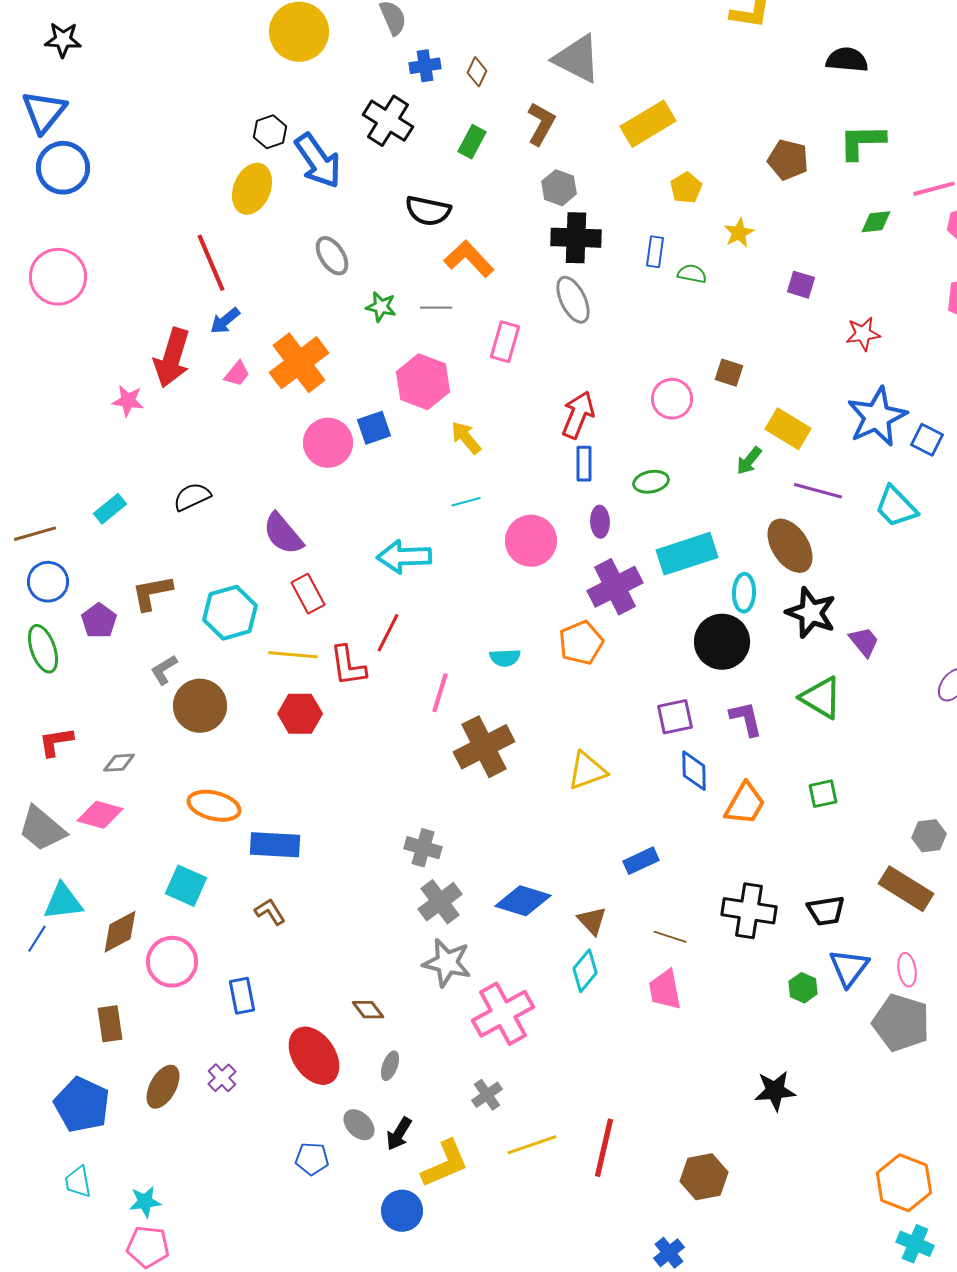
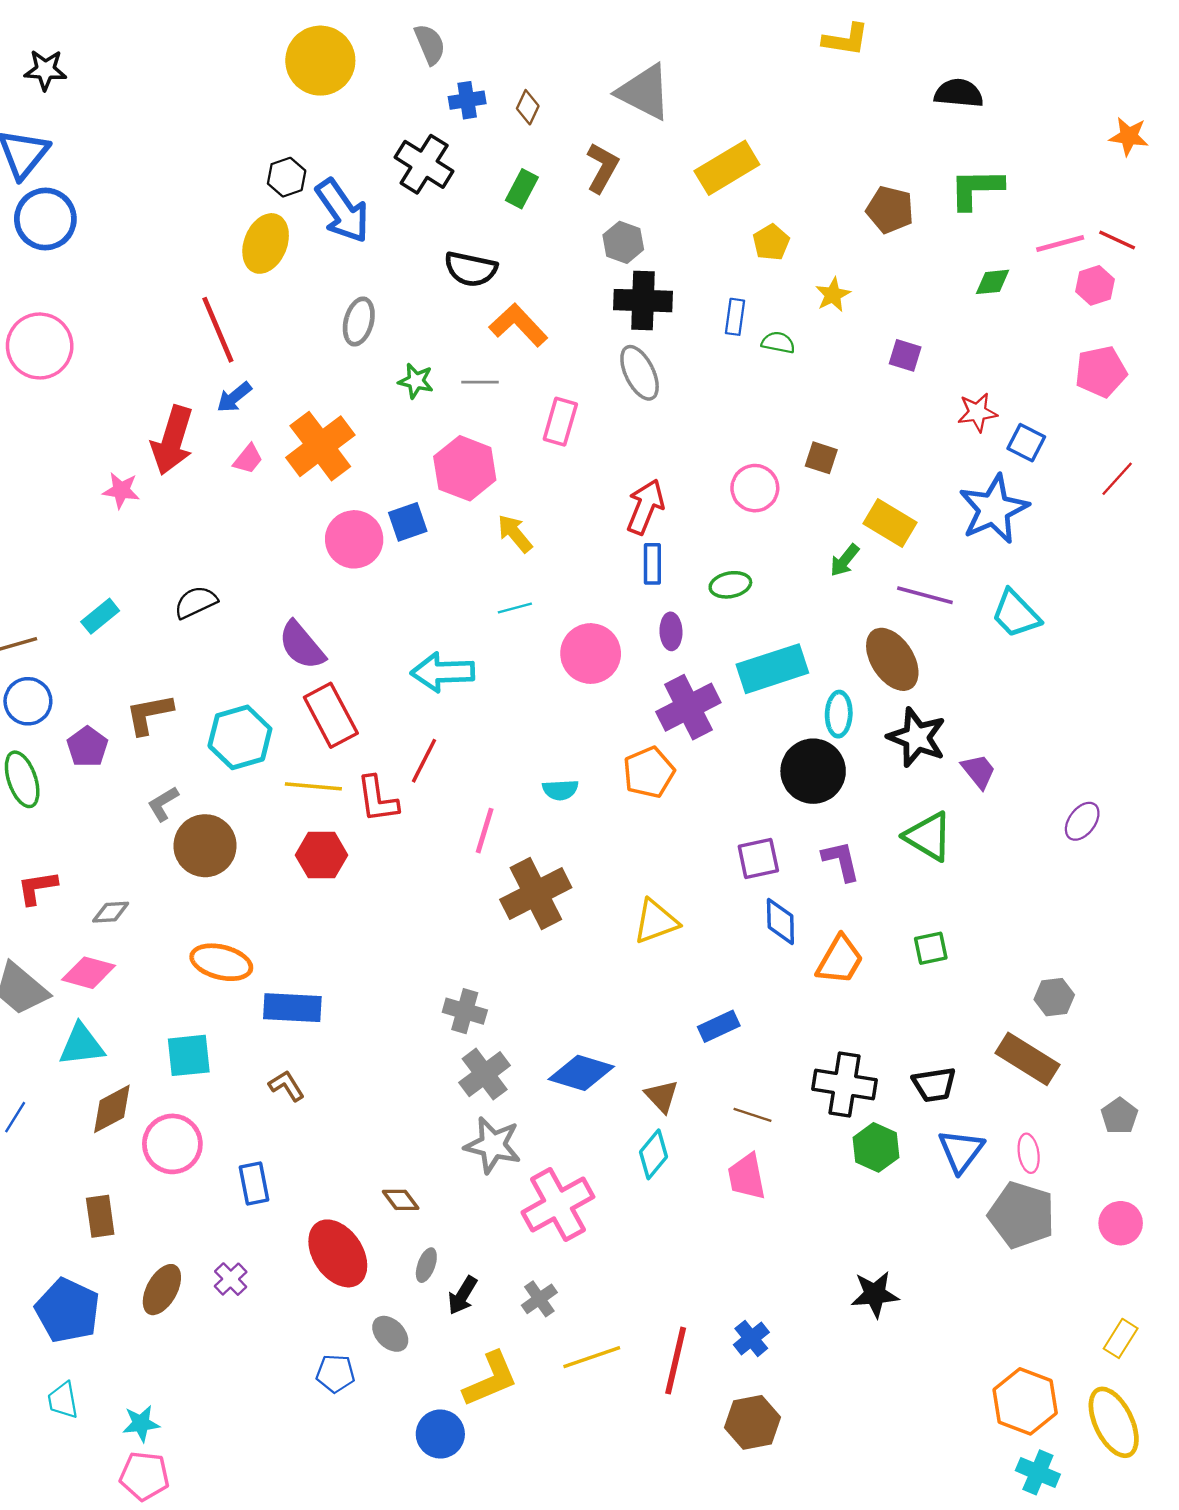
gray ellipse: (332, 256) -> (359, 322), turned 48
blue square: (927, 440) -> (1026, 443), moved
red rectangle: (308, 594) -> (331, 715), size x1.4
cyan square: (186, 886) -> (189, 1055), turned -30
cyan triangle: (63, 902) -> (82, 1045), moved
green hexagon: (803, 988) -> (876, 1147), moved, size x1.4
black arrow: (399, 1134) -> (462, 1295), moved
brown hexagon: (704, 1177) -> (753, 1422), moved
blue cross: (669, 1253) -> (751, 1338), moved

